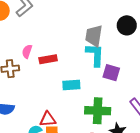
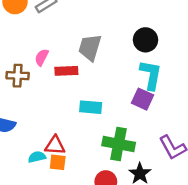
black circle: (127, 25) -> (146, 40), moved
gray trapezoid: (94, 36) -> (90, 47), moved
cyan L-shape: (95, 55) -> (151, 75), moved

